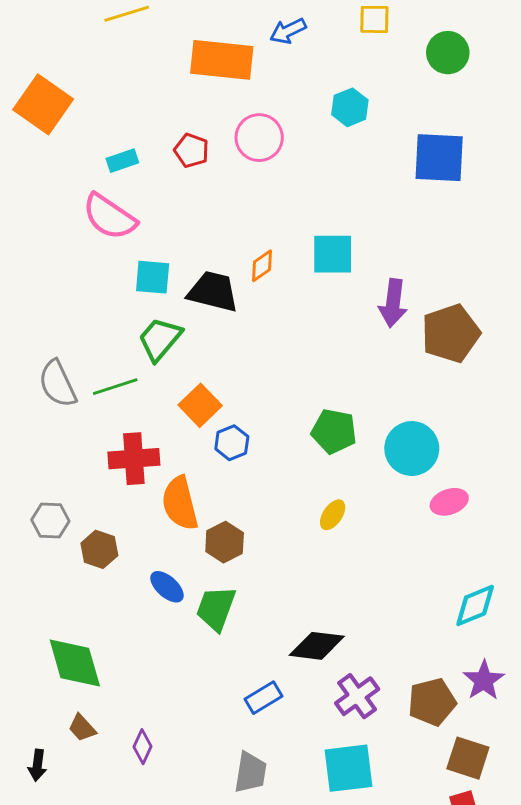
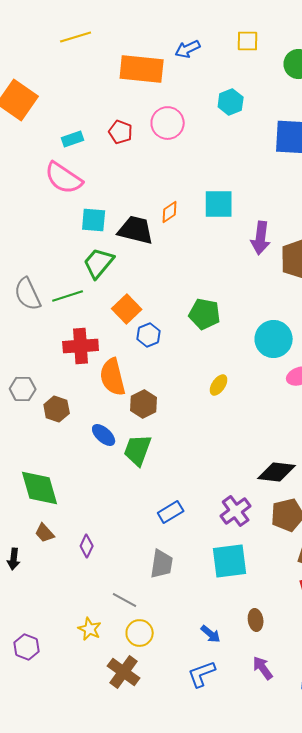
green pentagon: (334, 431) -> (205, 314), moved
black diamond: (317, 646) -> (277, 472), moved

